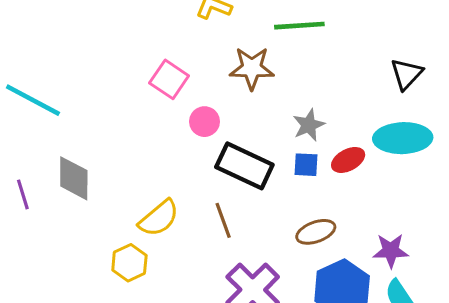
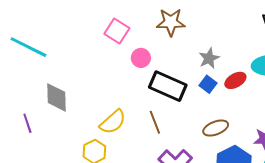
blue square: (306, 165) -> (208, 84), turned 36
purple line: (23, 194) -> (27, 123), moved

